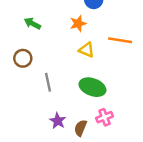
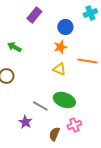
orange star: (78, 23) -> (60, 47), moved
gray line: (48, 82) -> (40, 106), moved, turned -49
purple star: (58, 121) -> (25, 122), moved

